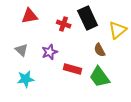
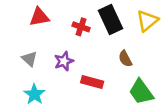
yellow triangle: (118, 30) -> (147, 21), moved
green trapezoid: (100, 77) -> (141, 92), moved
cyan star: (26, 79) -> (34, 94), turned -30

